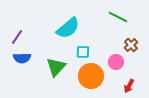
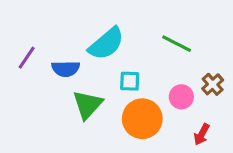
green line: (118, 17) -> (177, 44), moved
brown cross: (131, 45) -> (213, 84), moved
blue semicircle: (22, 58) -> (66, 69), moved

